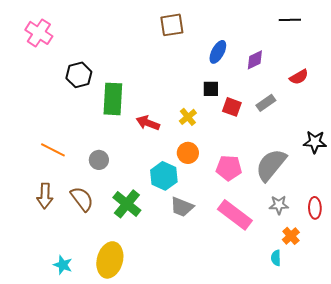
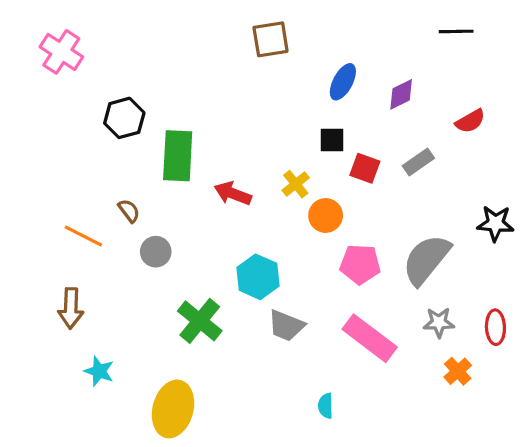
orange circle: (188, 153) -> (326, 215), moved
brown semicircle: (82, 199) -> (129, 211), moved, size x0.6
cyan semicircle: (276, 258) -> (326, 406), moved
cyan star: (63, 265) -> (99, 371), moved

